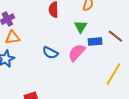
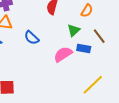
brown line: (116, 36) -> (99, 36), moved
blue semicircle: (50, 53) -> (32, 38), moved

